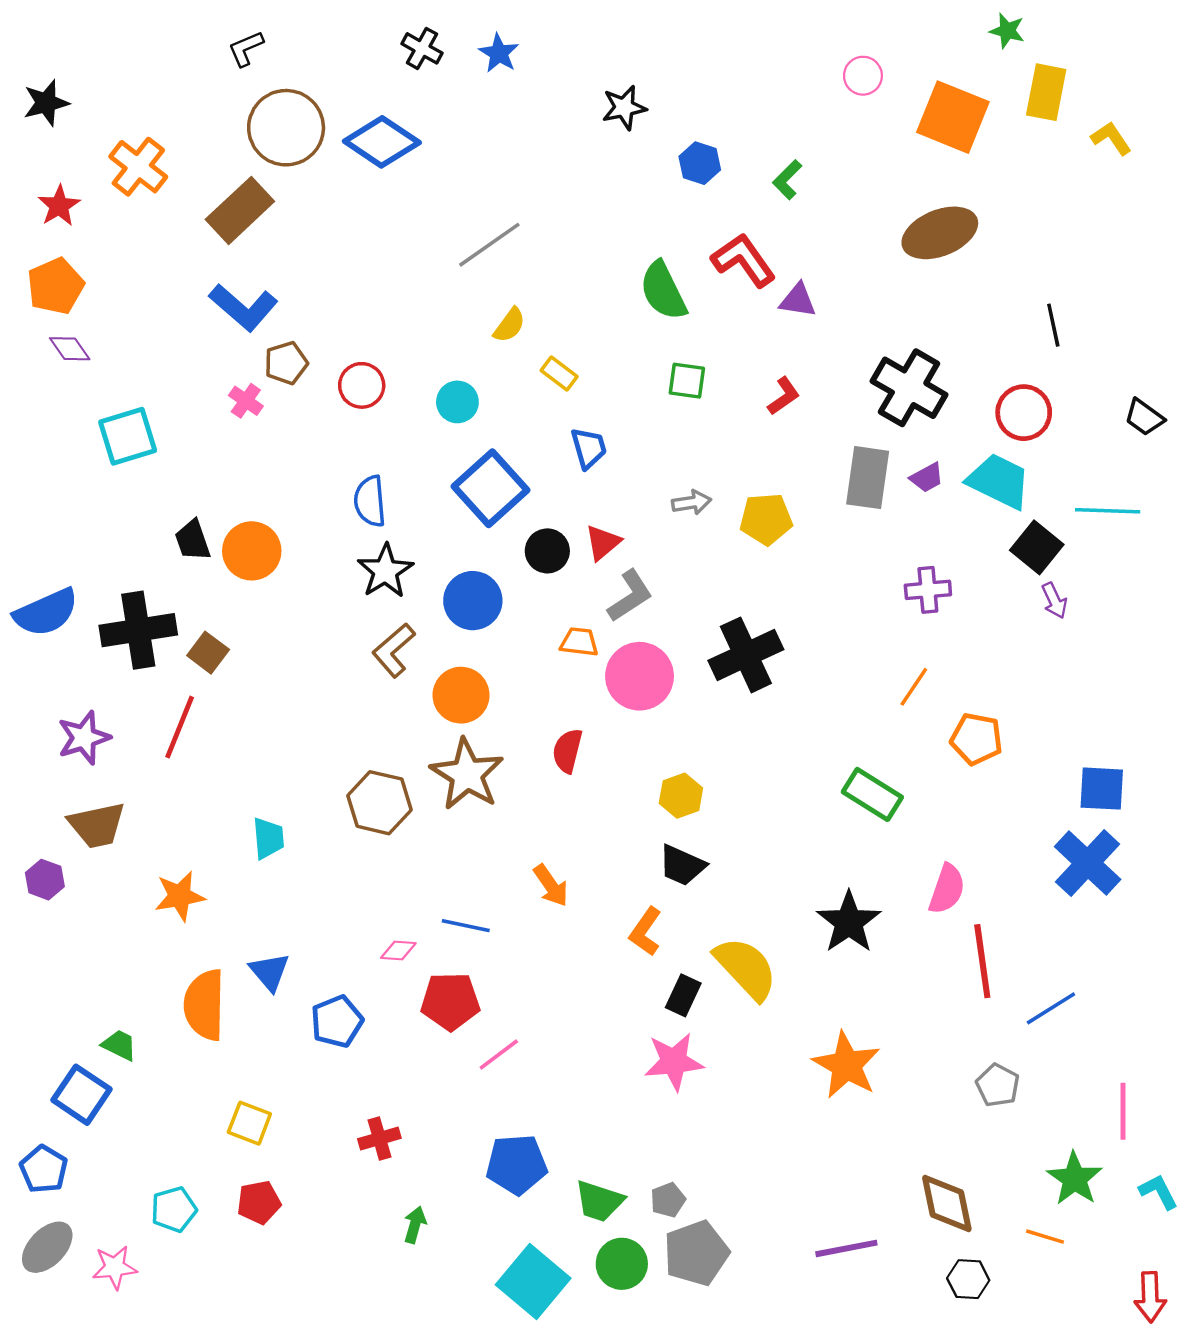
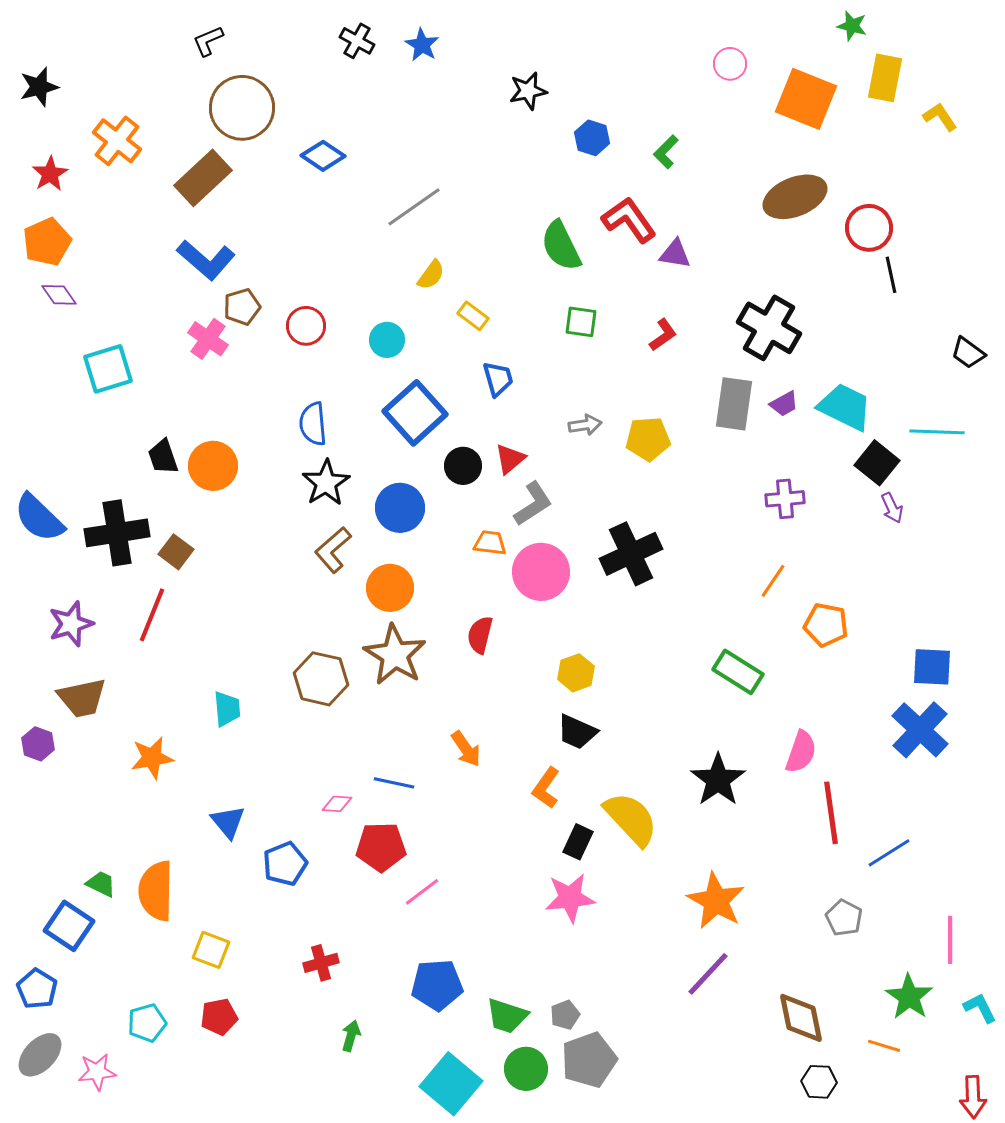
blue diamond: (382, 142) -> (323, 156), moved, size x0.7
pink cross: (246, 401) -> (208, 339), size x1.4
red circle: (1024, 413) -> (869, 228), moved
blue semicircle: (46, 612) -> (39, 518), turned 68
orange semicircle: (204, 1005) -> (156, 891), moved
purple line: (846, 1248) -> (708, 974), moved, turned -36

